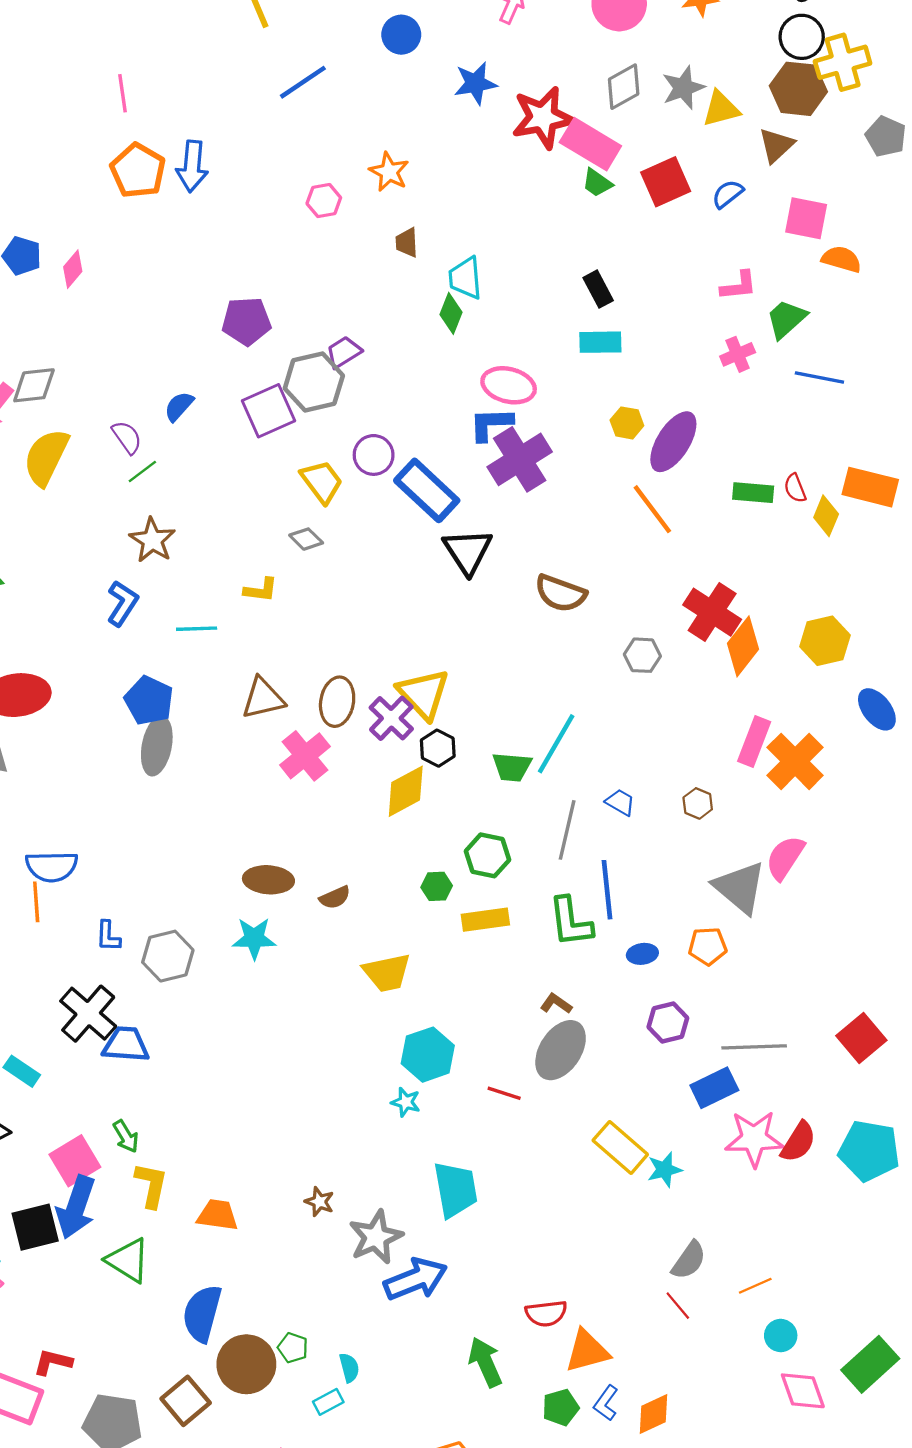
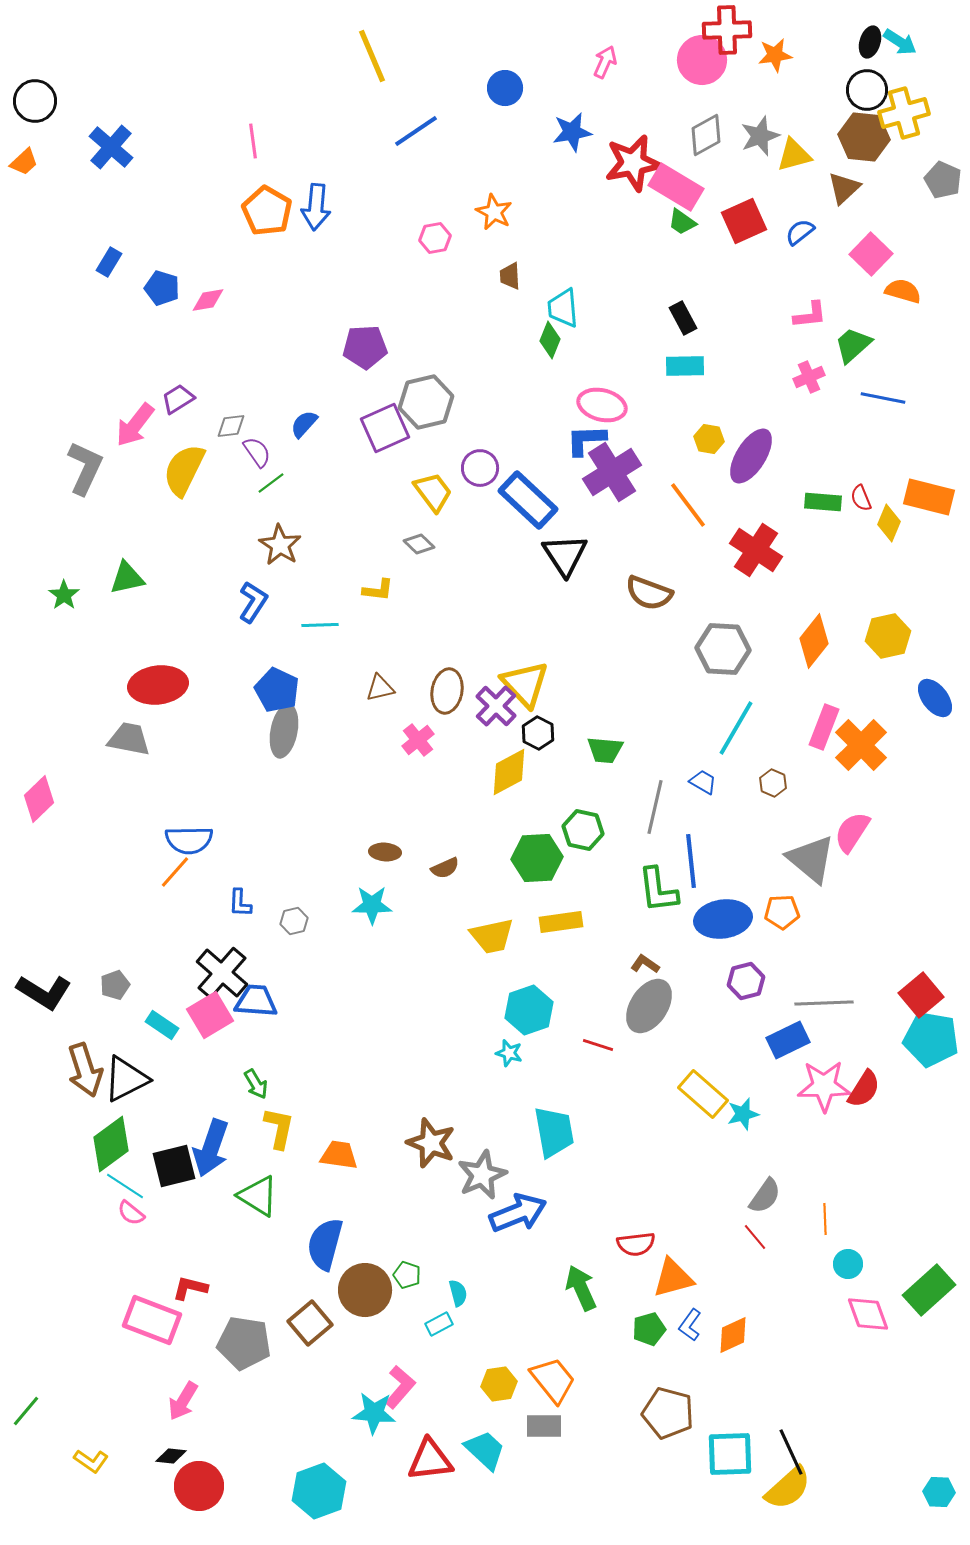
pink square: (806, 218) -> (871, 254), turned 33
pink diamond: (73, 269) -> (208, 300), turned 40
purple trapezoid: (344, 352) -> (178, 399), moved
gray diamond: (34, 385) -> (231, 426), moved, size x0.7
orange line: (652, 509) -> (688, 505), moved
red cross: (712, 612) -> (756, 550), moved
gray hexagon: (642, 655) -> (723, 649), size x1.6
brown triangle: (263, 698) -> (380, 688), size x0.7
cyan line: (556, 744) -> (736, 728), moved
pink cross: (305, 756) -> (418, 740), size x0.7
brown ellipse: (268, 880) -> (385, 852), size x0.7
green hexagon: (437, 886) -> (537, 858), size x1.8
orange line: (36, 902) -> (175, 872), turned 45
yellow rectangle: (485, 920) -> (561, 922), moved
blue ellipse: (642, 954) -> (723, 919), size x2.0
gray hexagon: (168, 956) -> (294, 921), size x0.6
cyan pentagon: (869, 1151) -> (931, 1039), moved
pink square: (75, 1161) -> (210, 1015), moved
brown star: (319, 1202) -> (431, 1143), size x1.8
orange line: (755, 1286) -> (825, 1219), turned -68

